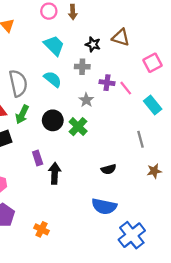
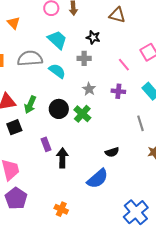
brown triangle: (121, 37) -> (117, 15), moved
gray semicircle: (18, 83) -> (30, 58), moved, turned -80
purple cross: (107, 83) -> (118, 91), moved
pink line: (126, 88) -> (124, 65), moved
blue semicircle: (104, 206) -> (98, 179), moved, turned -50
orange cross: (42, 229) -> (61, 209), moved

